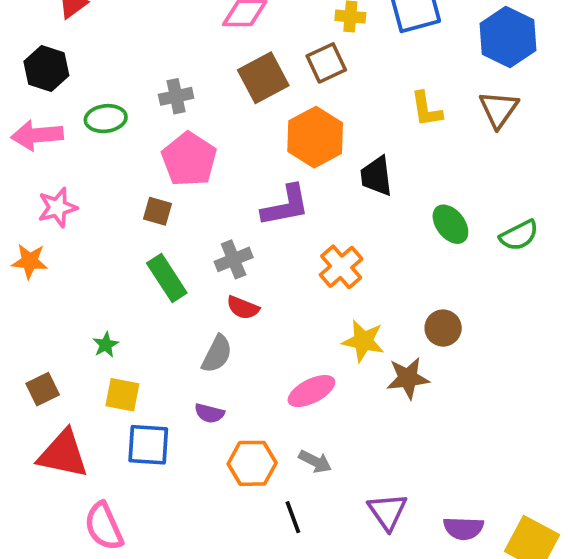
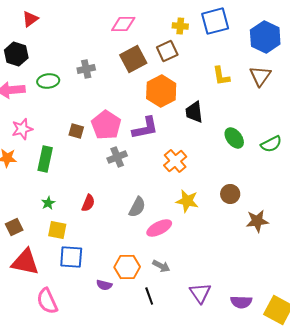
pink pentagon: (189, 159) -> (106, 125), moved
green rectangle: (167, 278) -> (45, 159), moved, turned 45
red semicircle: (243, 308) -> (88, 203), moved, turned -90
gray semicircle: (217, 354) -> (137, 207), moved
brown star: (408, 378) -> (257, 221), moved
purple semicircle: (209, 413) -> (104, 285), moved

